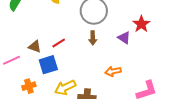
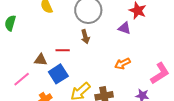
brown arrow: (93, 38) -> (85, 37), moved
red line: (59, 43) -> (63, 50), turned 48

